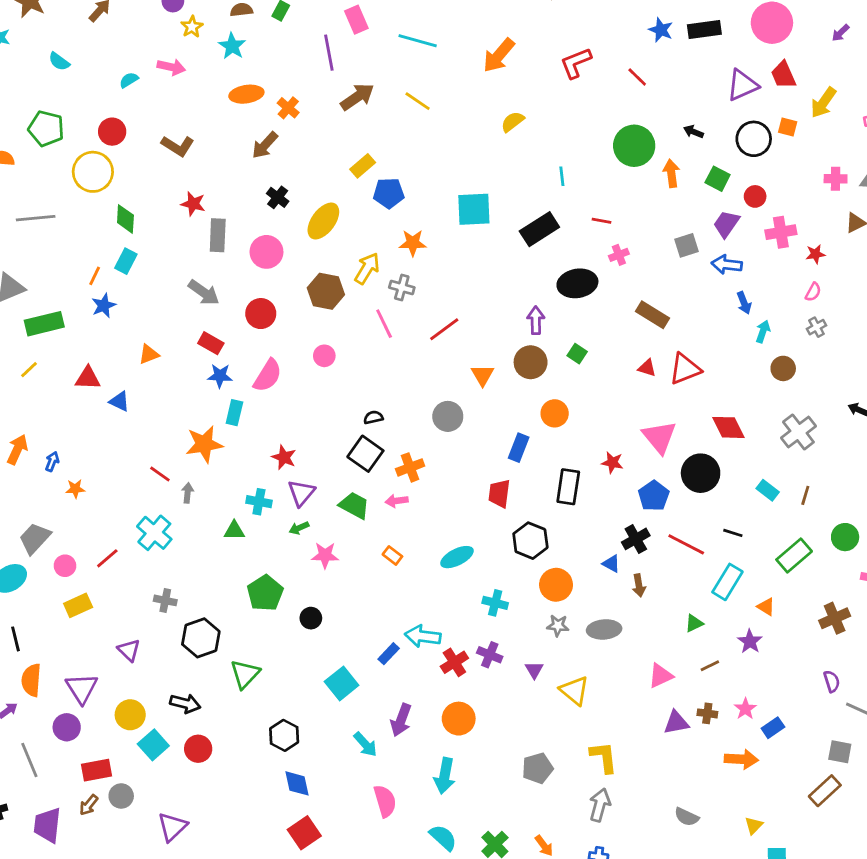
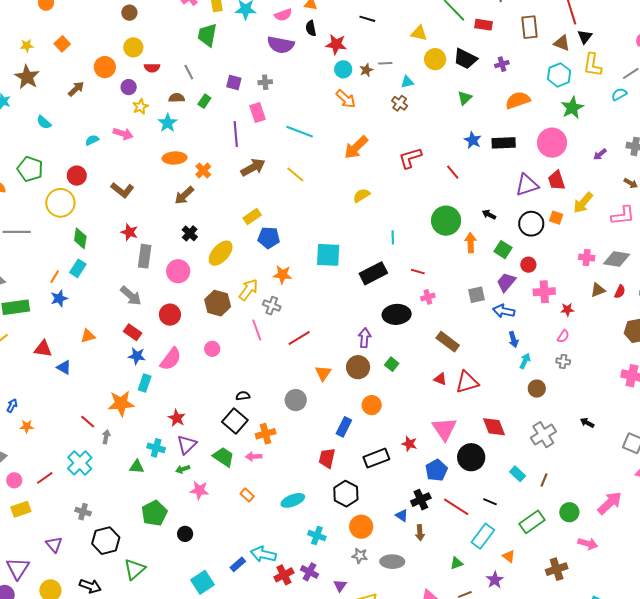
gray cross: (816, 327) -> (563, 361), turned 32
black rectangle: (568, 487) -> (376, 458), turned 55

